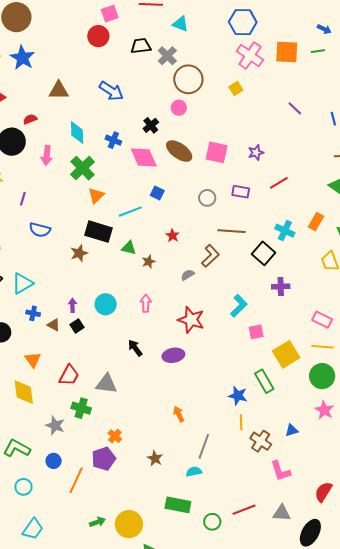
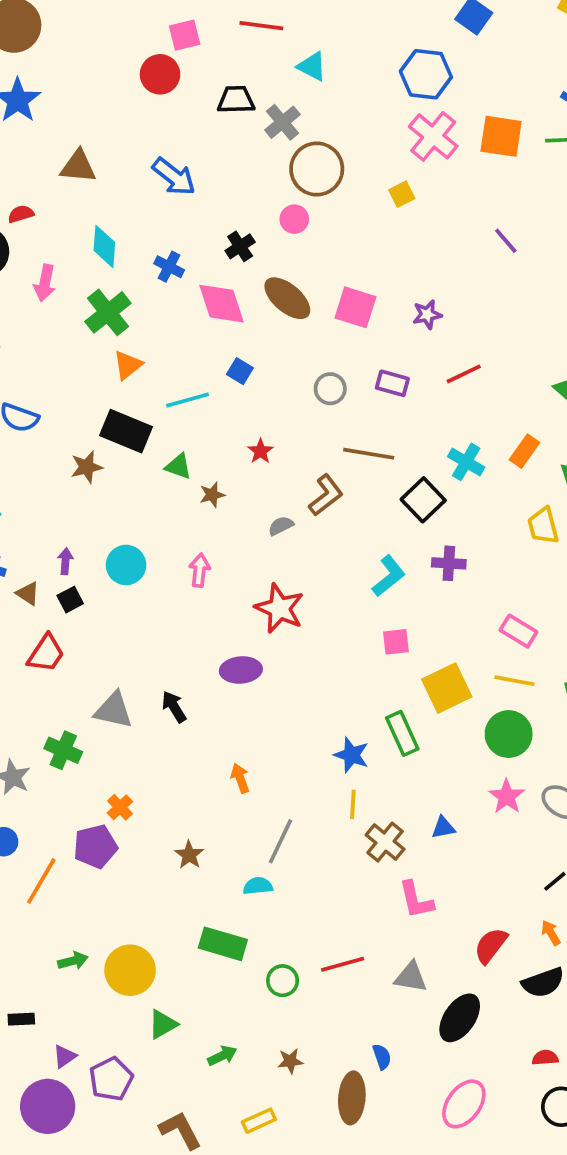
cyan L-shape: (239, 306) -> (389, 576), moved
black arrow: (135, 348) -> (174, 707), moved
red trapezoid: (69, 375) -> (46, 653), moved

